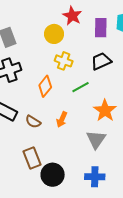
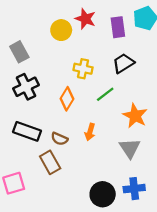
yellow circle: (54, 34) -> (61, 30), moved
brown rectangle: (32, 158) -> (50, 162), moved
black circle: (53, 175) -> (103, 194), moved

